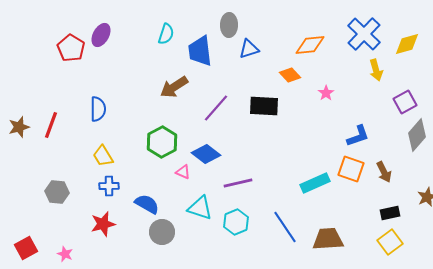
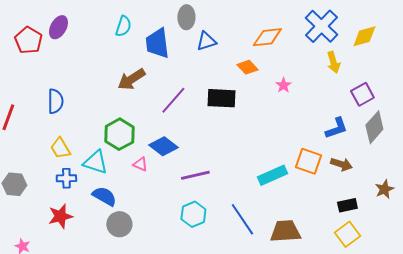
blue L-shape: (358, 136) -> (336, 128), moved
brown arrow: (384, 172) -> (341, 164), turned -45
cyan triangle: (200, 208) -> (95, 162), moved

